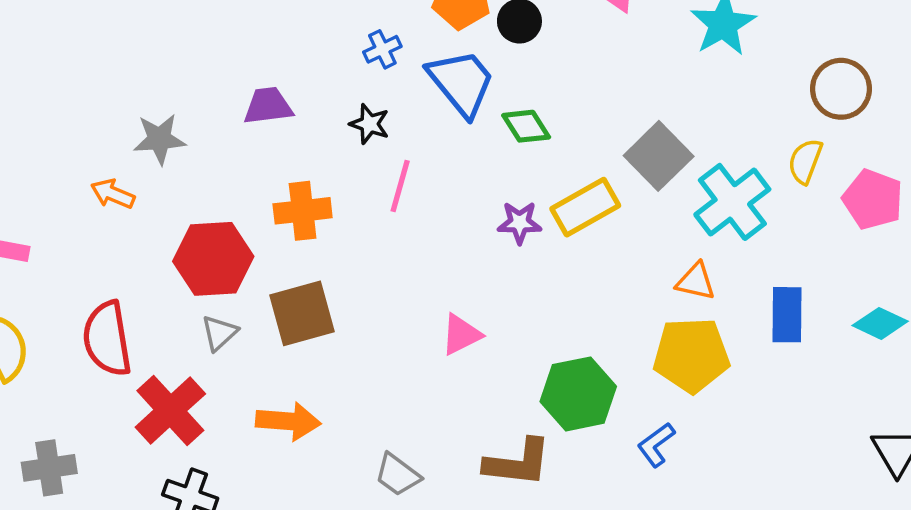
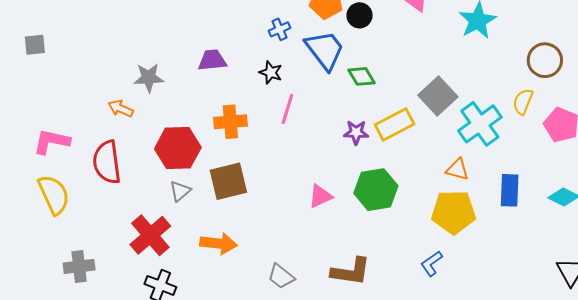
red semicircle: (107, 339) -> (107, 162), moved
green hexagon: (578, 394) -> (376, 190), moved

